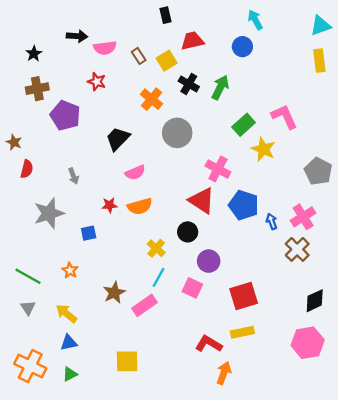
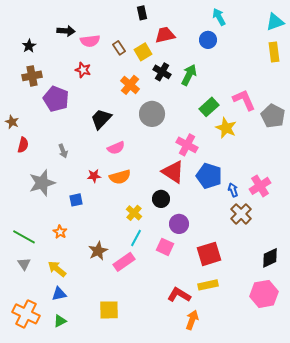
gray pentagon: (318, 171) -> (273, 116), moved
brown cross: (297, 249) -> (241, 214), moved

